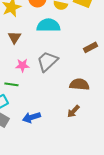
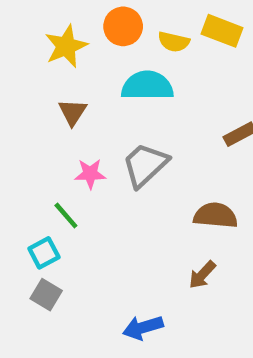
green line: (11, 84) -> (66, 215), turned 40
blue arrow: (31, 117) -> (143, 328), moved

